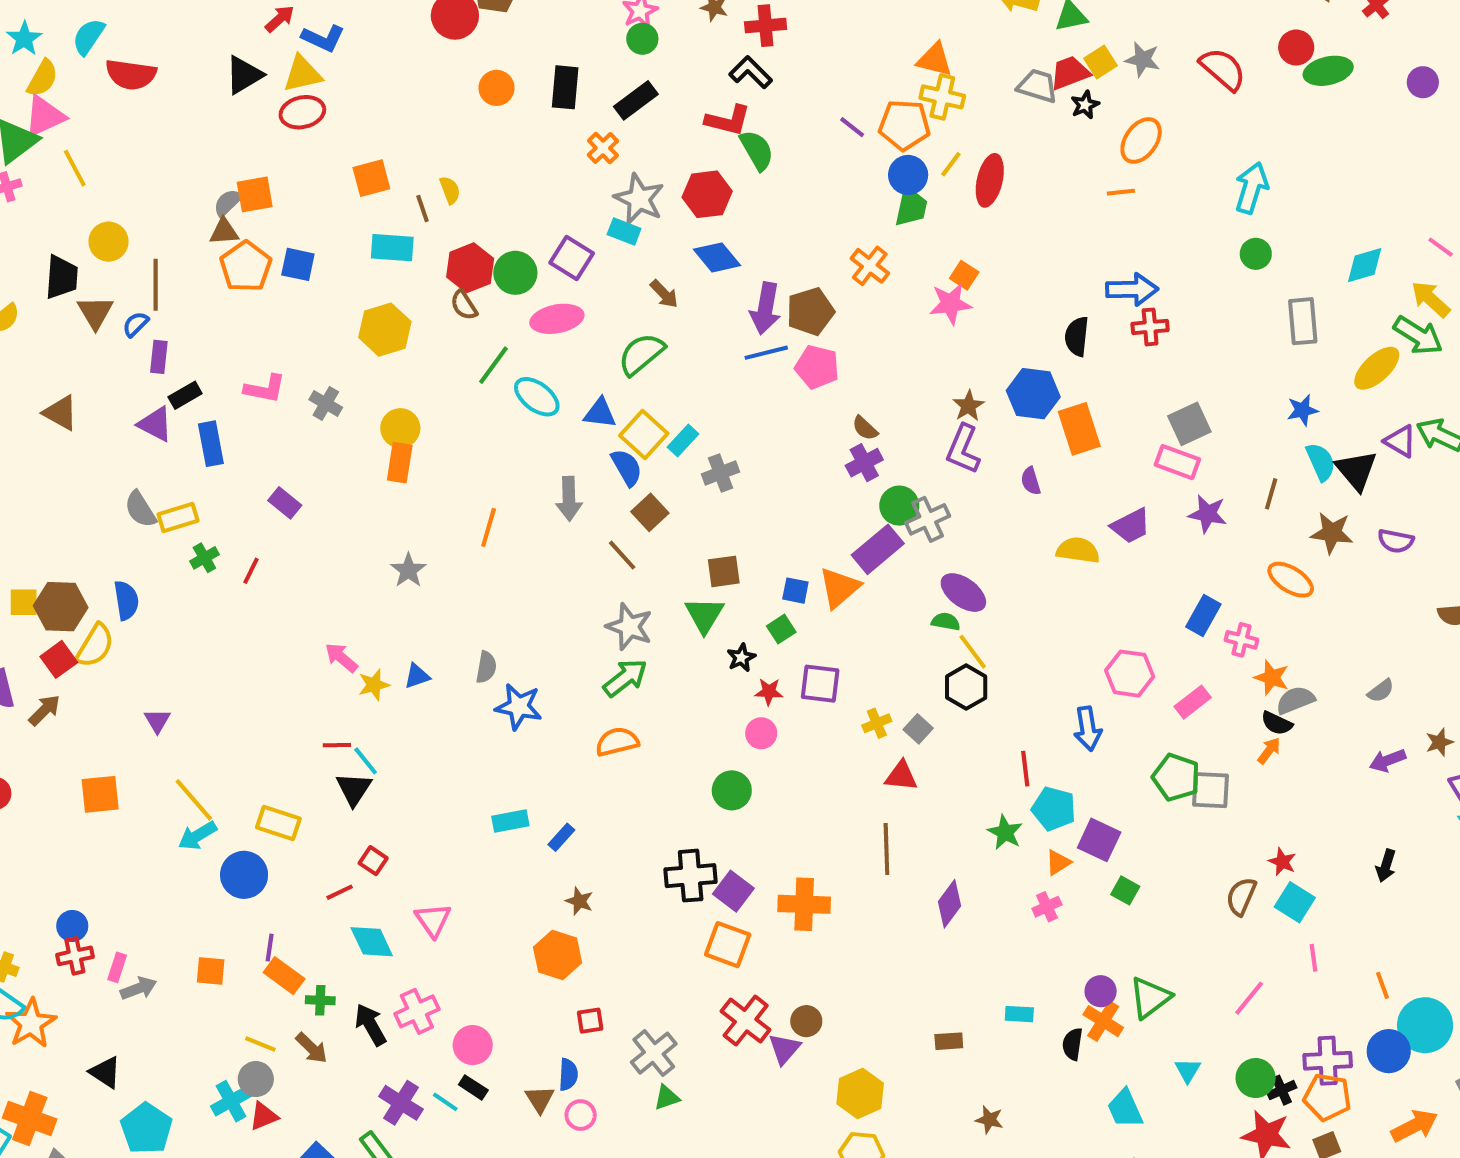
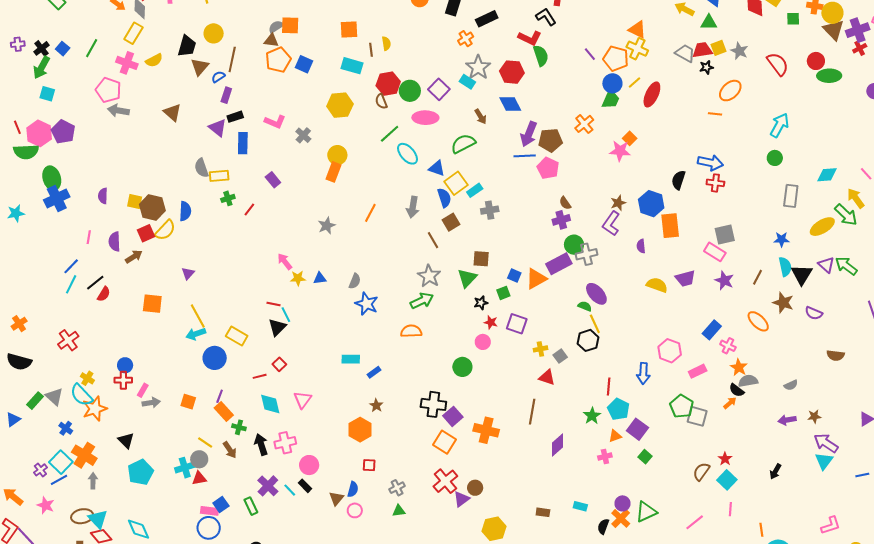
gray cross: (654, 1053) -> (397, 488), size x0.7

